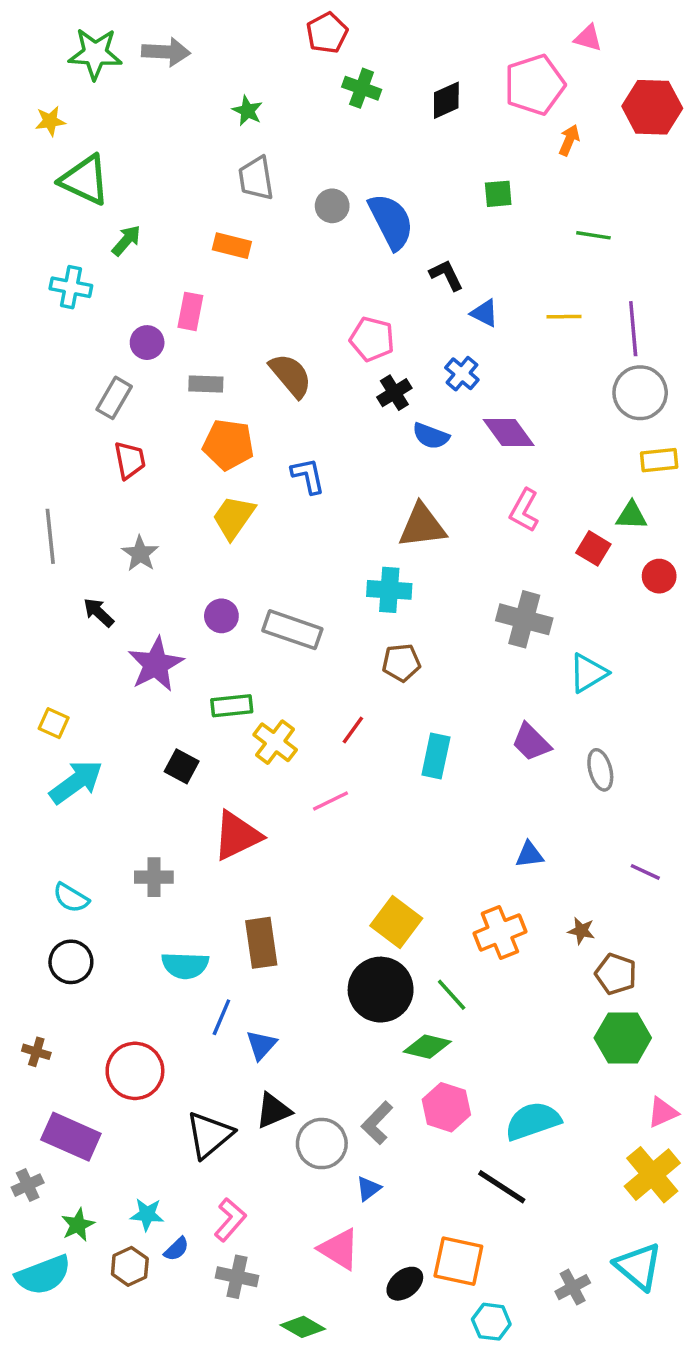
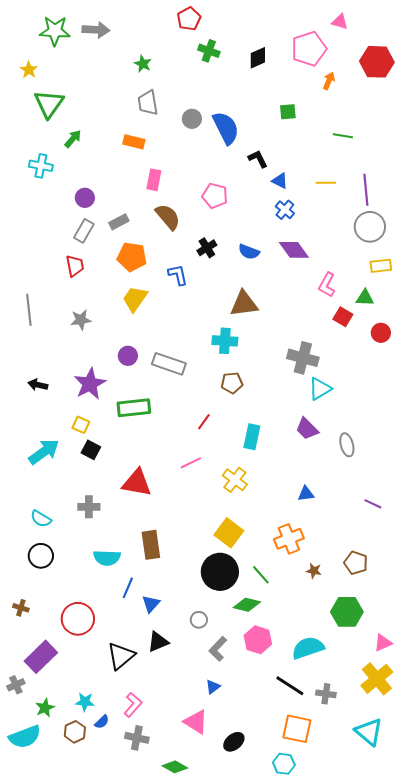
yellow star: (50, 121) -> (29, 70), turned -30
green triangle: (85, 180) -> (49, 104), turned 40
pink rectangle: (190, 311) -> (154, 180), moved
blue cross: (462, 374) -> (285, 210), moved
gray rectangle: (206, 384) -> (119, 222), turned -30
black cross: (394, 393) -> (207, 248), moved
gray rectangle: (114, 398) -> (84, 231), moved
pink L-shape: (524, 510) -> (327, 285), moved
gray star: (140, 554) -> (81, 320), turned 30
black arrow: (99, 612) -> (38, 385), moved, turned -30
cyan triangle: (588, 673) -> (320, 389), moved
green rectangle: (232, 706) -> (134, 408), size x1.4
yellow square: (54, 723) -> (81, 425), moved
yellow cross: (275, 742) -> (235, 480), moved
black square: (182, 766) -> (91, 450), moved
red triangle: (237, 836) -> (137, 483), turned 36
brown star: (581, 931) -> (314, 571), moved
green hexagon: (623, 1038) -> (347, 612), moved
purple rectangle: (71, 1137) -> (41, 657), turned -68
gray circle: (322, 1144) -> (199, 620), moved, size x0.6
orange square: (458, 1261) -> (297, 729), moved
gray cross: (573, 1287) -> (326, 694), moved, turned 36

